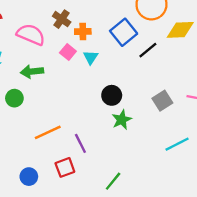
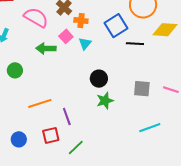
black line: (148, 50) -> (135, 44), turned 36
green arrow: (32, 72) -> (46, 48), moved
gray square: (162, 101) -> (142, 89), turned 30
green line: (113, 181) -> (76, 148), moved

